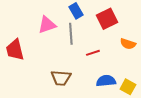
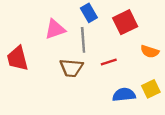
brown trapezoid: (61, 78) -> (71, 68), moved
yellow square: (128, 87) -> (151, 89), moved, turned 35

